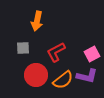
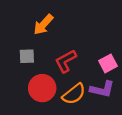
orange arrow: (37, 21) -> (43, 25), turned 30

